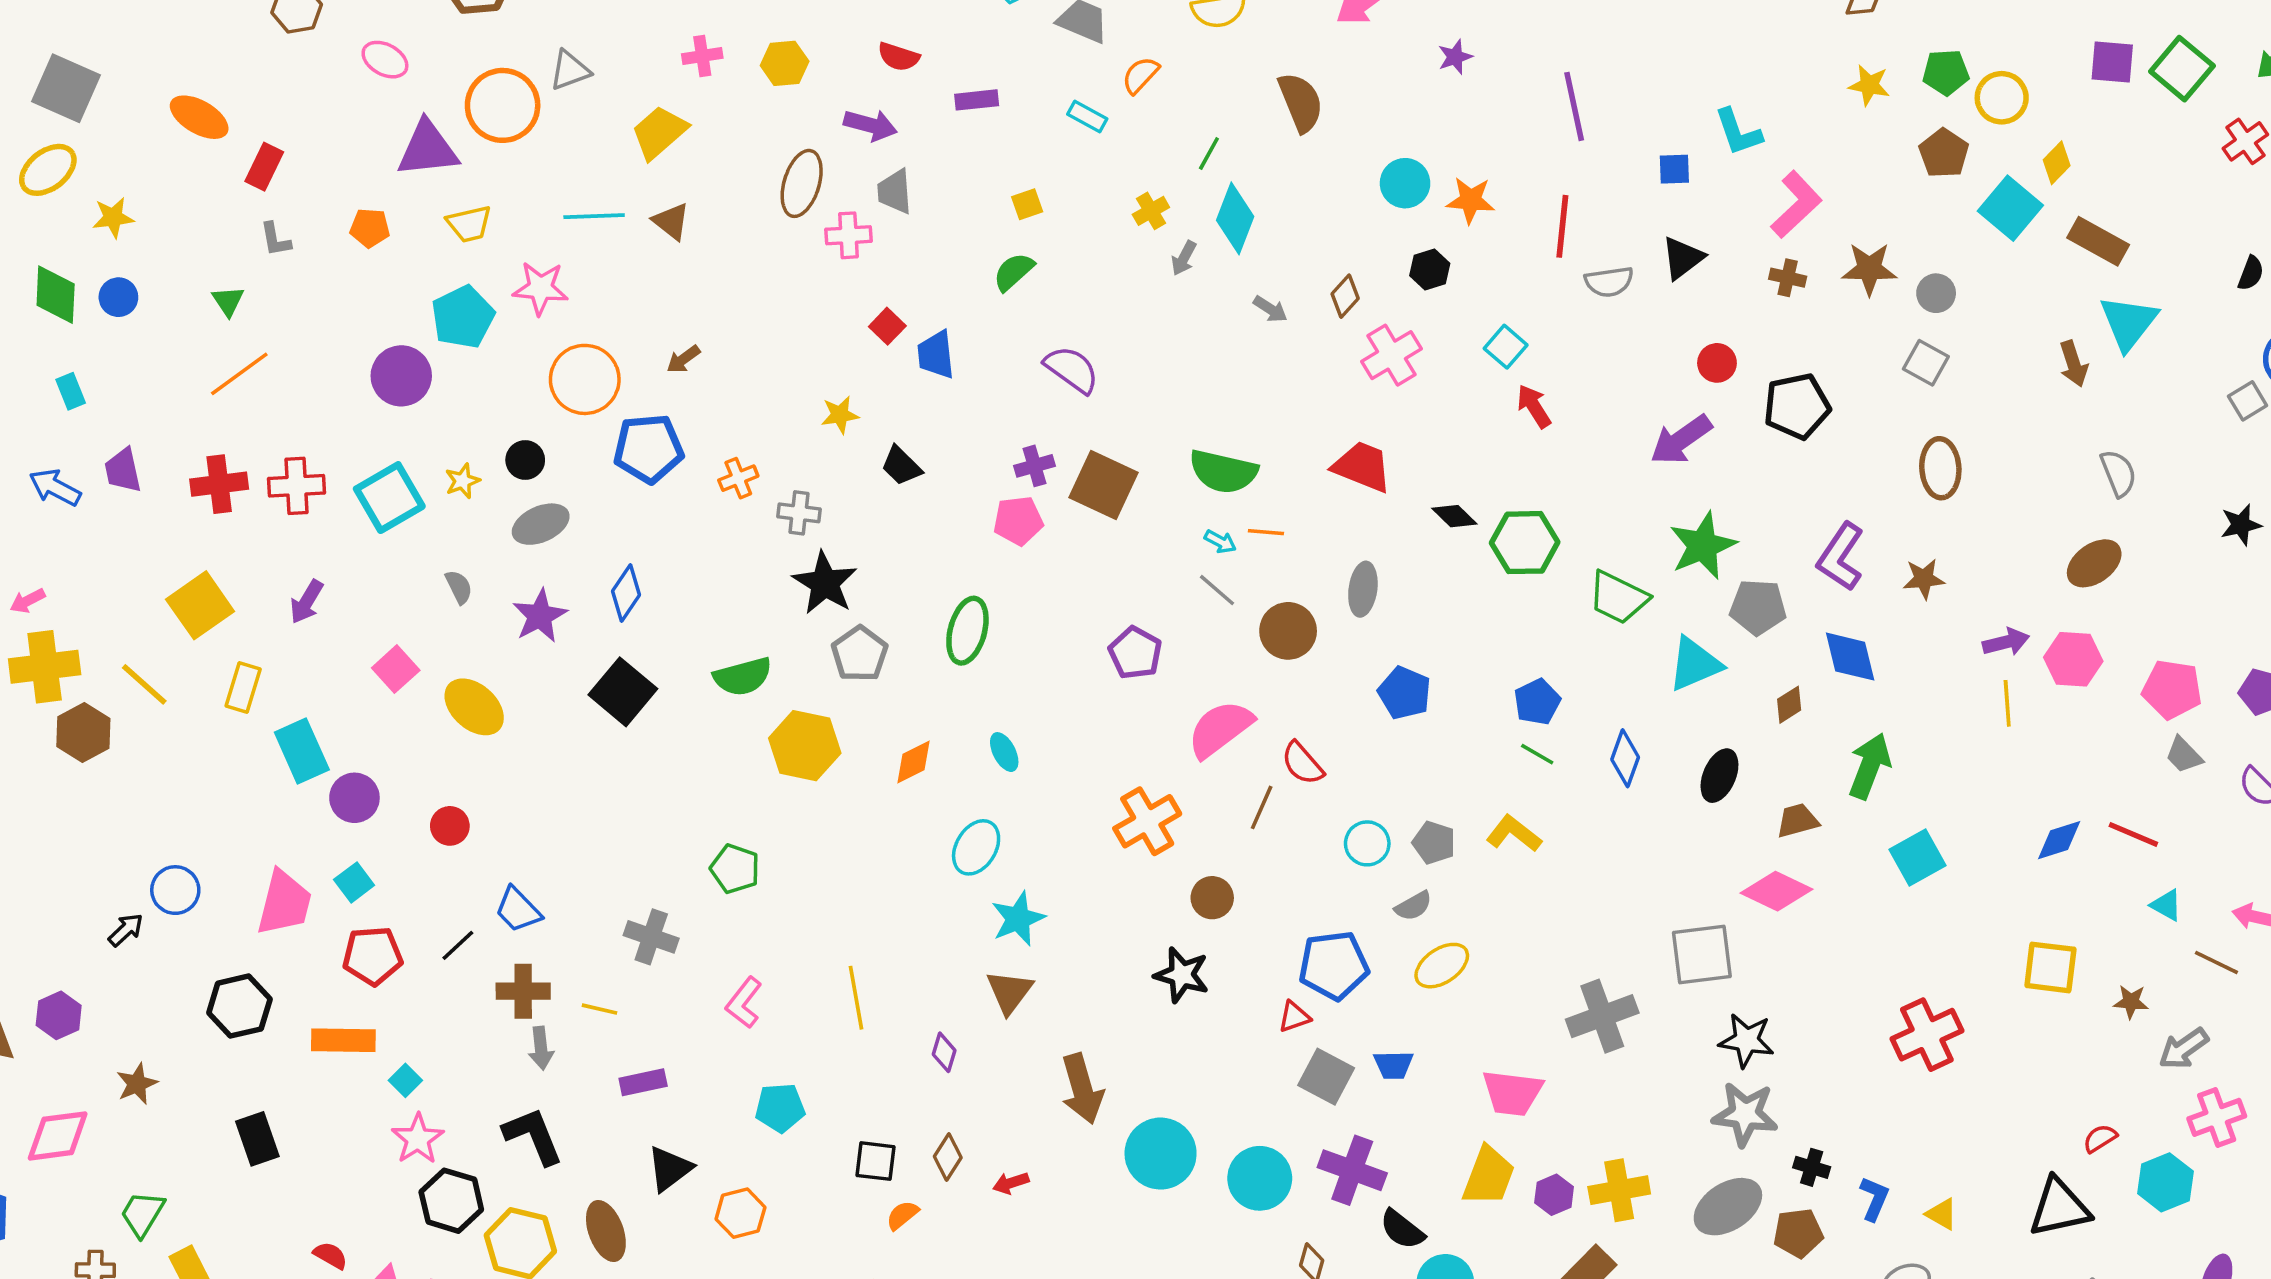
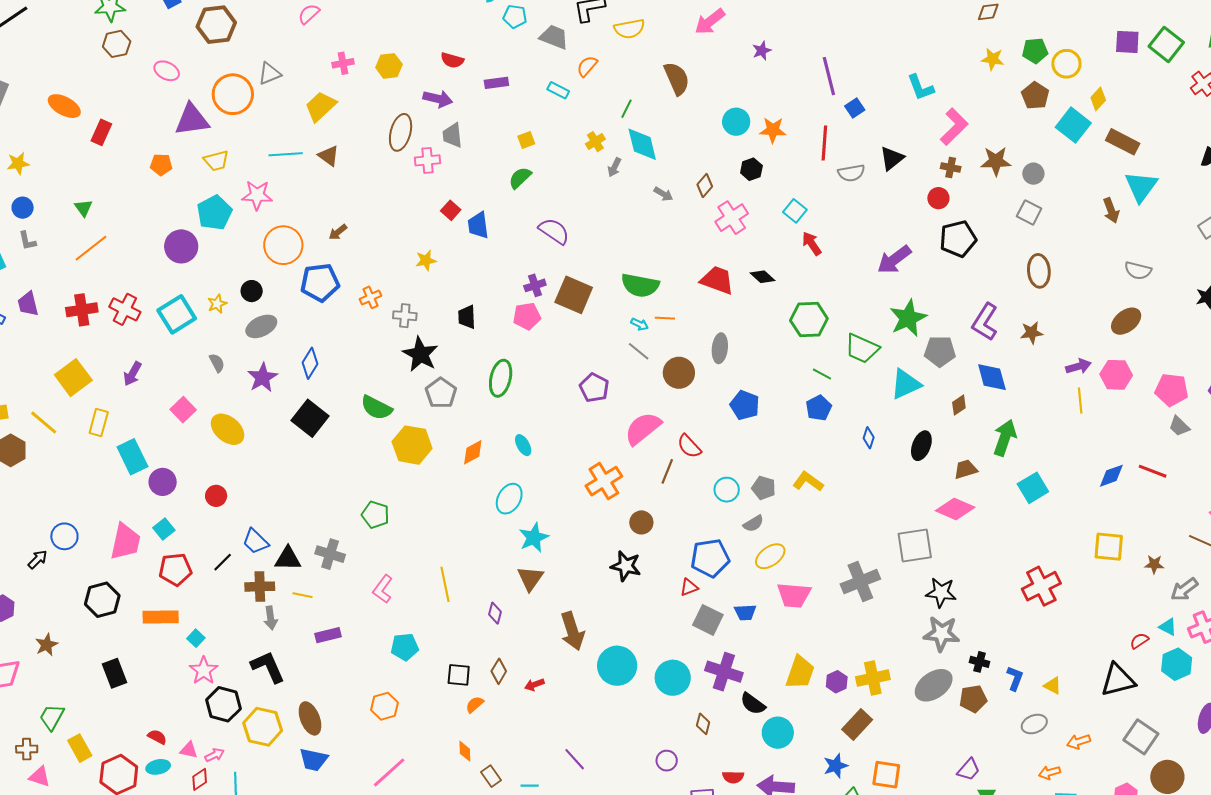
blue square: (1674, 169) -> (855, 108), moved, turned -30
cyan diamond: (1235, 218) -> (642, 144), turned -33
gray L-shape: (275, 239) -> (27, 241), moved
red circle: (1717, 363) -> (938, 198), moved
black trapezoid: (901, 466) -> (467, 317), moved, turned 45
gray semicircle: (2118, 473) -> (1138, 271), turned 128
red cross: (296, 486) -> (125, 309), turned 32
black diamond: (1454, 516) -> (762, 277), moved
green semicircle: (743, 677) -> (376, 408), turned 44
green line: (1537, 754) -> (822, 374), moved
blue diamond: (1625, 758) -> (869, 438), size x0.7
cyan triangle: (2166, 905) -> (1168, 627), moved
pink trapezoid: (1512, 1093) -> (794, 595), moved
black triangle: (670, 1169) -> (288, 559), moved, turned 40

